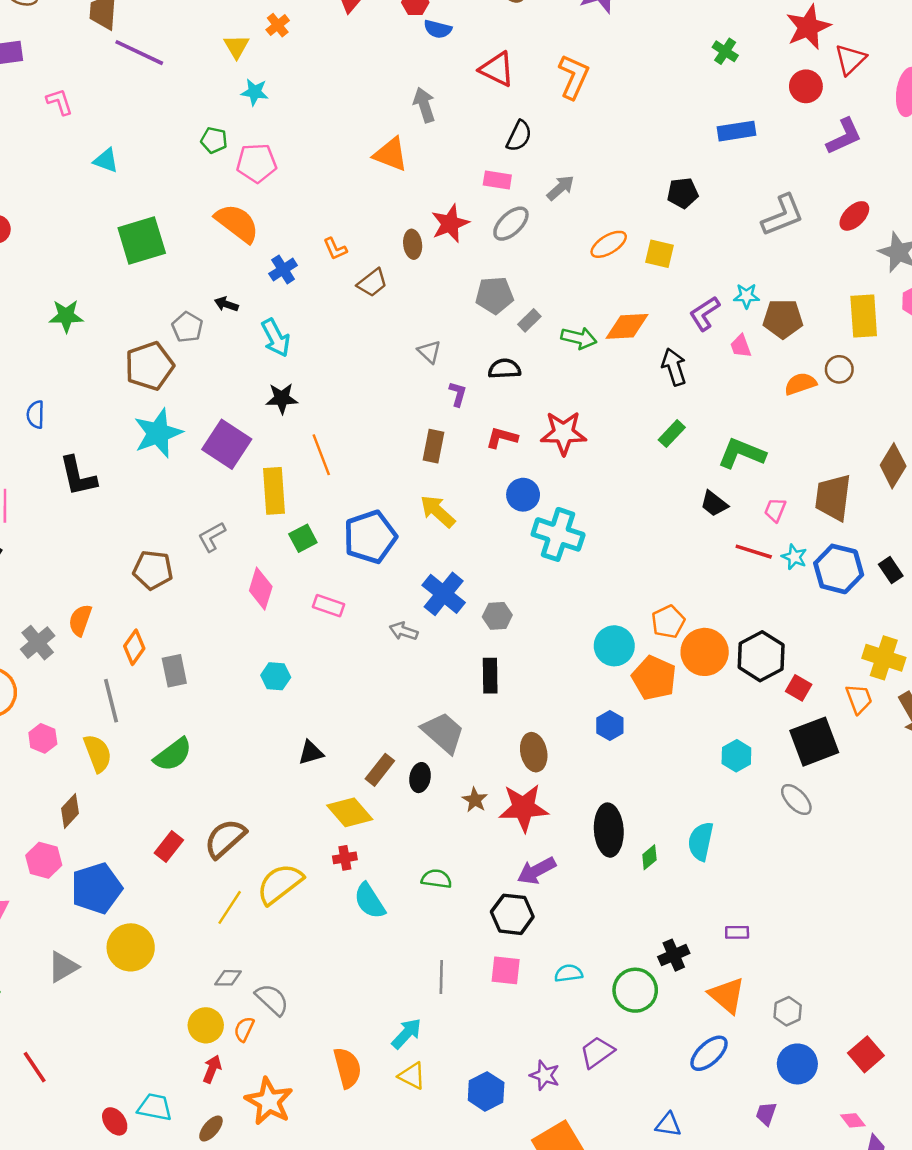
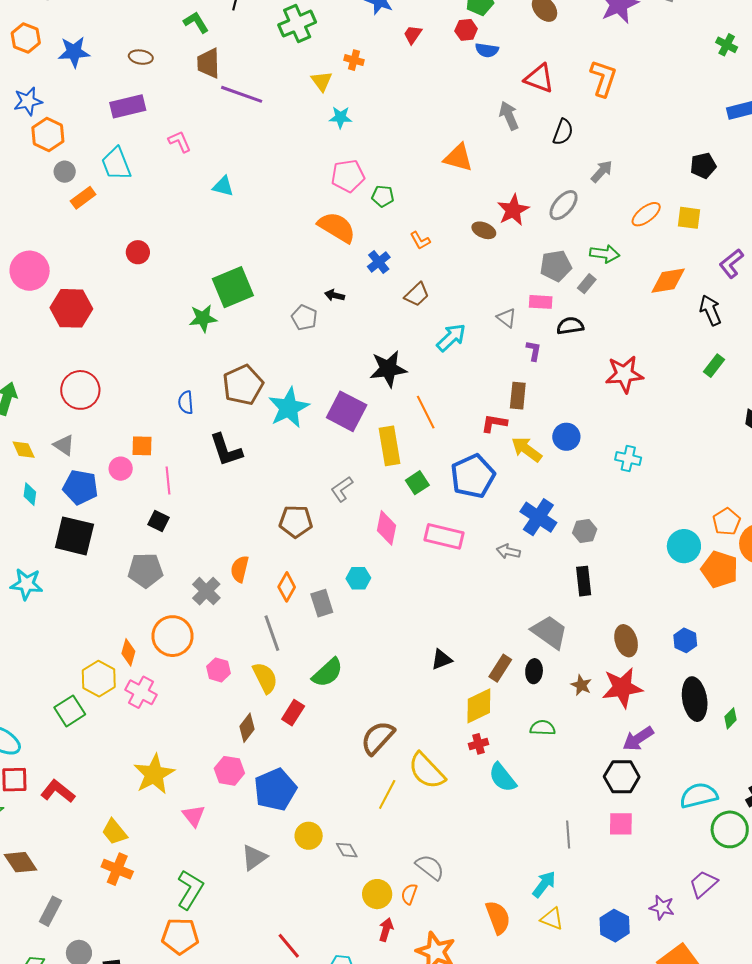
orange cross: (278, 25) -> (354, 60), turned -30
gray arrow: (424, 105) -> (509, 116), moved
green pentagon: (214, 140) -> (383, 196), moved
pink rectangle: (497, 180) -> (541, 302), moved
green square: (142, 241) -> (233, 287), moved
brown ellipse: (413, 244) -> (484, 230), turned -55
brown trapezoid: (372, 283) -> (417, 294), moved
cyan arrow: (276, 338) -> (451, 338), moved, turned -100
green arrow: (579, 338) -> (605, 254), moved
brown pentagon: (149, 366) -> (243, 385), moved
black star: (282, 398) -> (388, 369), size x1.4
red L-shape: (502, 438) -> (494, 423), moved
blue circle: (523, 495) -> (566, 437), moved
cyan cross: (558, 534) -> (628, 459), size x0.6
pink rectangle: (329, 606) -> (444, 536), size x1.5
cyan hexagon: (276, 676) -> (358, 578), moved
blue hexagon: (610, 725) -> (685, 640), moved
yellow diamond: (350, 812) -> (479, 706), turned -69
red rectangle: (169, 846) -> (293, 713), moved
green semicircle: (436, 879) -> (543, 728), moved
yellow semicircle: (280, 884) -> (427, 771), turned -90
yellow circle: (131, 947) -> (309, 836), size x0.7
cyan semicircle: (569, 973) -> (699, 795), moved, size x1.6
gray diamond: (228, 978) -> (347, 850), moved, turned 65
red line: (35, 1067) -> (289, 946), moved

